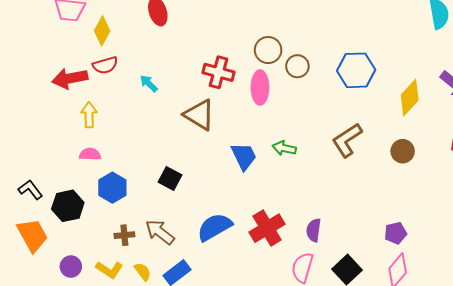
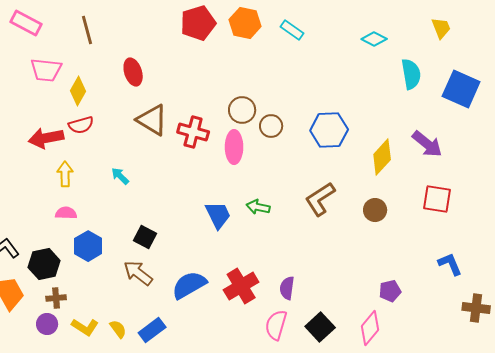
cyan arrow: (149, 83) -> (120, 176), moved
brown triangle: (199, 115) -> (152, 120), moved
brown arrow: (160, 232) -> (138, 273), moved
purple pentagon: (396, 233) -> (390, 291), moved
brown cross: (124, 235) -> (56, 298), moved

